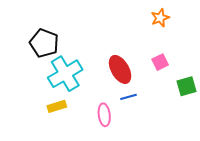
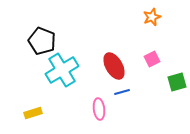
yellow rectangle: (57, 106) -> (33, 113), moved

